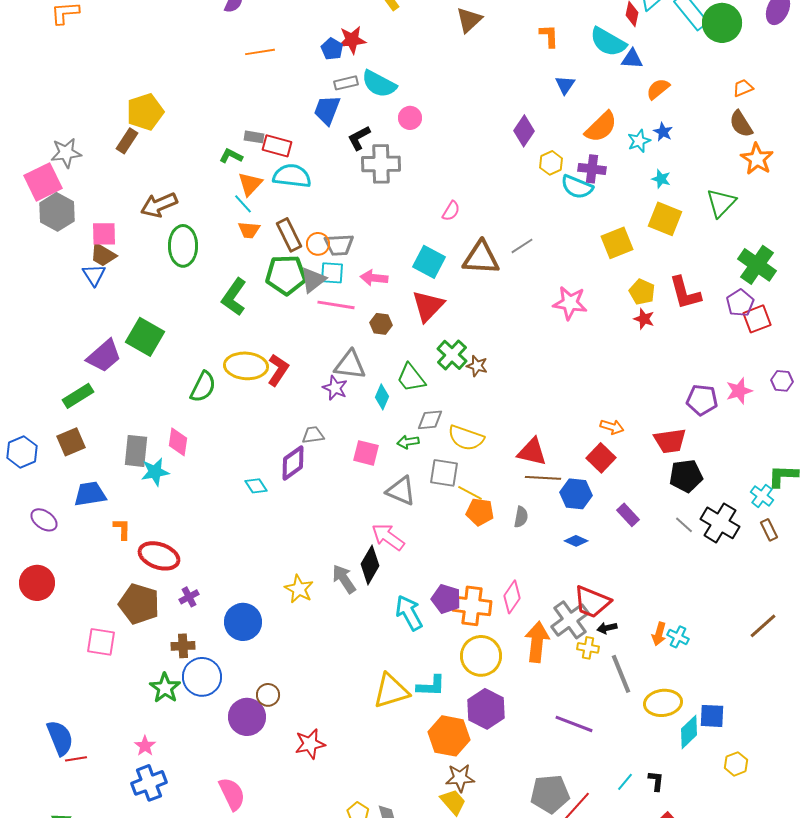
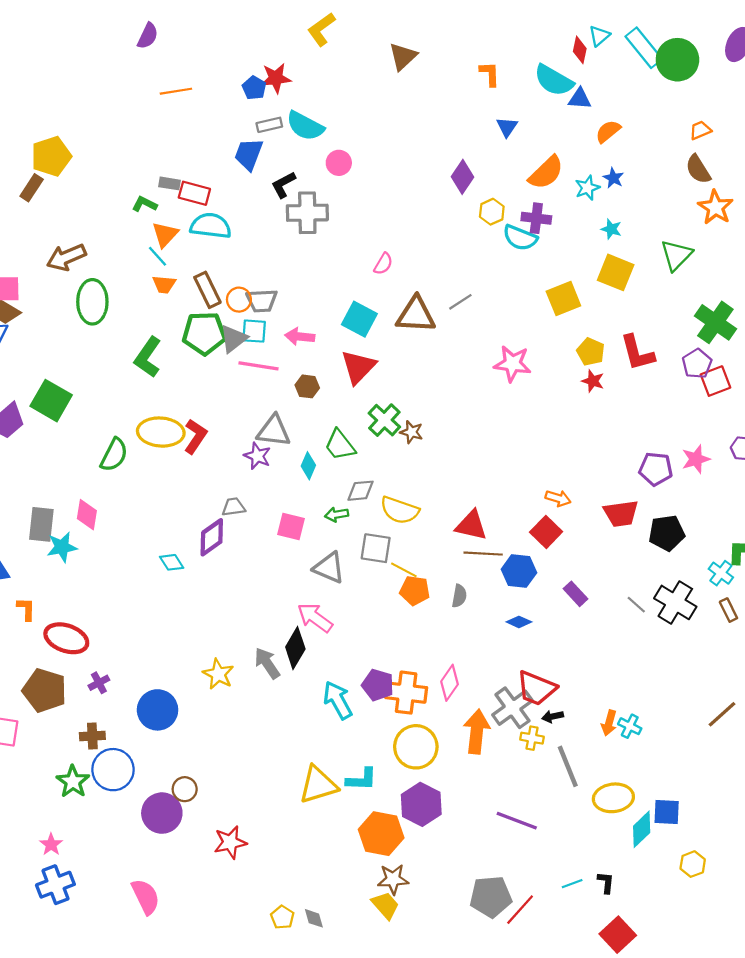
black pentagon: (686, 476) -> (667, 533), moved
cyan line: (625, 782) -> (572, 884), turned 30

